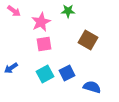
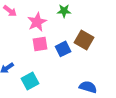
blue square: (67, 73) -> (63, 49), moved
cyan square: (45, 74) -> (30, 81), moved

